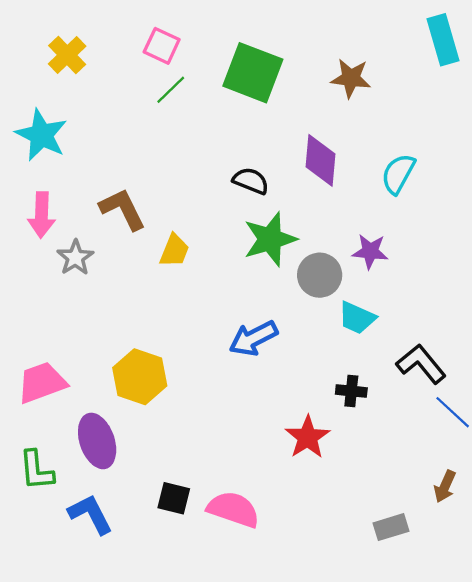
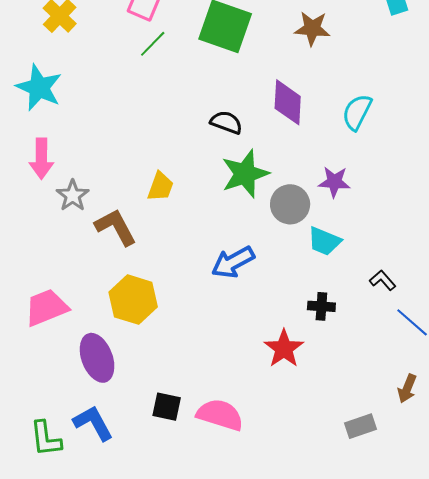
brown L-shape: (123, 209) -> (116, 227), moved
black L-shape: (421, 364) -> (383, 280), size x0.6
green L-shape: (36, 470) -> (46, 439), moved

